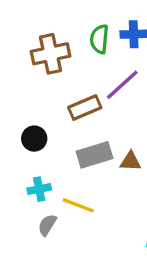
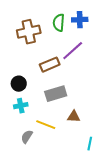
brown triangle: (130, 161) -> (74, 117), moved
cyan cross: (39, 189) -> (21, 106), moved

